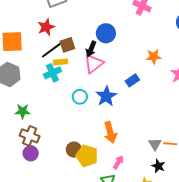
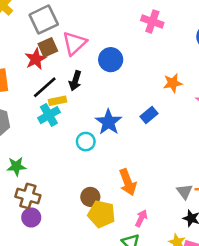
brown square: (67, 45) -> (48, 47), moved
black arrow: (91, 49) -> (75, 81), moved
pink triangle: (94, 64) -> (74, 43), moved
blue star: (106, 96) -> (108, 122), moved
brown circle: (74, 150) -> (90, 197), moved

